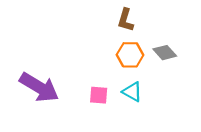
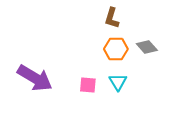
cyan triangle: (132, 92) -> (118, 82), turned 30

